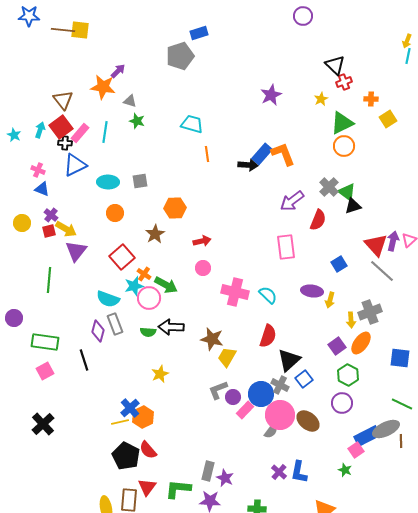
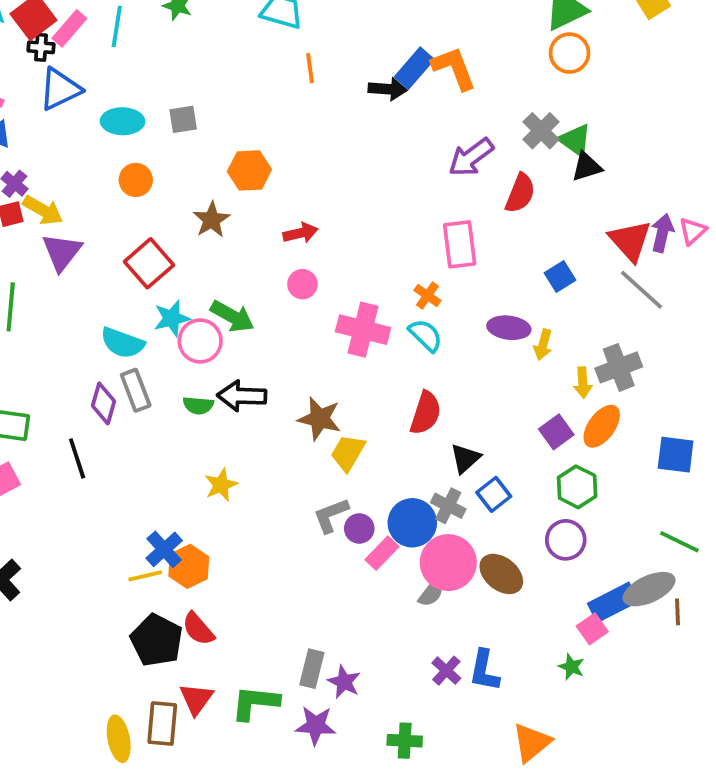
orange cross: (144, 274) -> (427, 296), moved
black triangle: (289, 360) -> (465, 458), size x0.7

